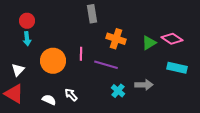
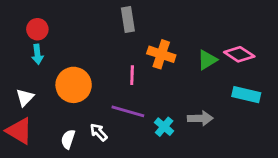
pink line: (81, 54) -> (132, 75), moved
purple line: (106, 65) -> (128, 111), moved
white semicircle: (49, 100) -> (68, 139), turned -96

